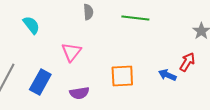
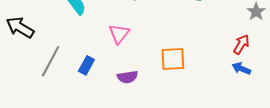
blue arrow: (167, 75) -> (241, 69), moved
blue rectangle: (40, 82) -> (86, 65), size x0.7

